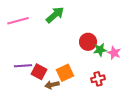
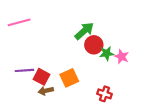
green arrow: (55, 15) -> (84, 31), moved
red cross: (98, 79) -> (104, 94), moved, turned 32
brown arrow: (52, 85) -> (46, 91), moved

